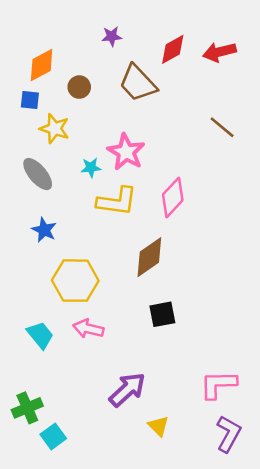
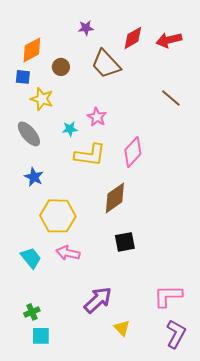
pink star: (126, 152) -> (97, 117), size x0.7
green cross: (27, 408) -> (32, 312), moved, size x0.7
cyan square: (53, 436) -> (41, 336), turned 36

